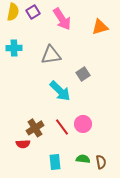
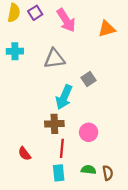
cyan arrow: (60, 91) -> (64, 97), turned 70
red line: (62, 127) -> (62, 148), moved, turned 42
brown cross: (35, 128) -> (54, 124), moved, turned 30
red semicircle: (23, 144) -> (25, 154), turned 56

